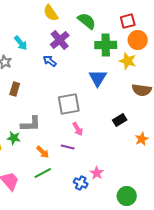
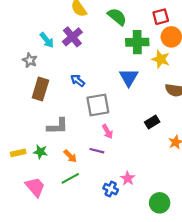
purple cross: (60, 40) -> (72, 37), moved
blue arrow: (50, 61) -> (78, 81), moved
brown rectangle: (15, 89) -> (40, 89), size x1.5
green star: (14, 138) -> (40, 152), moved

